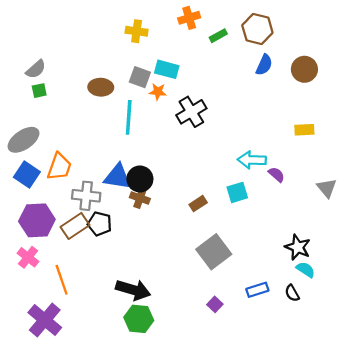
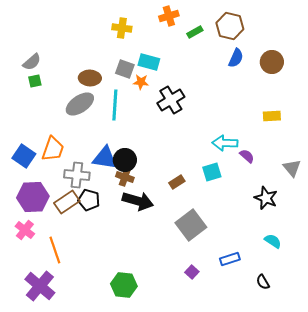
gray ellipse: (24, 140) -> (80, 104), moved
black star: (298, 247) -> (266, 198), moved
black arrow: (133, 290) -> (138, 201), moved
black semicircle: (292, 293) -> (263, 282), moved

